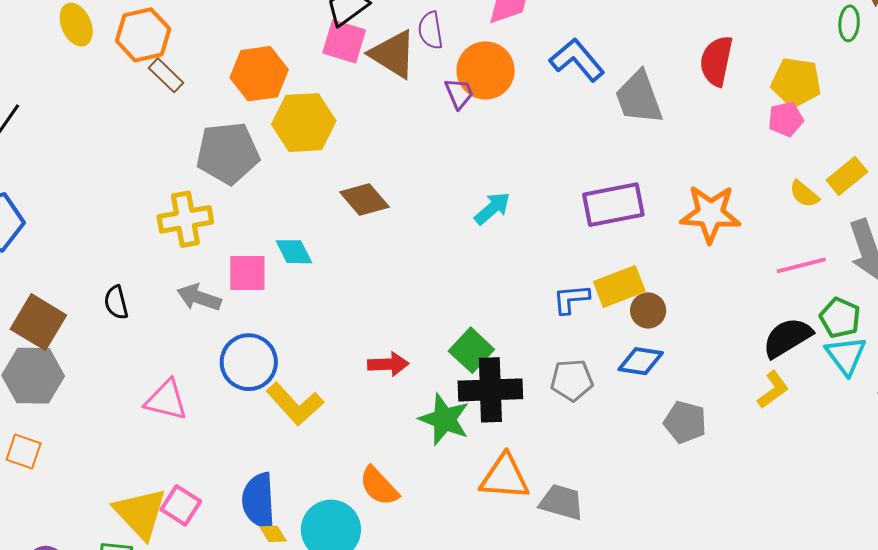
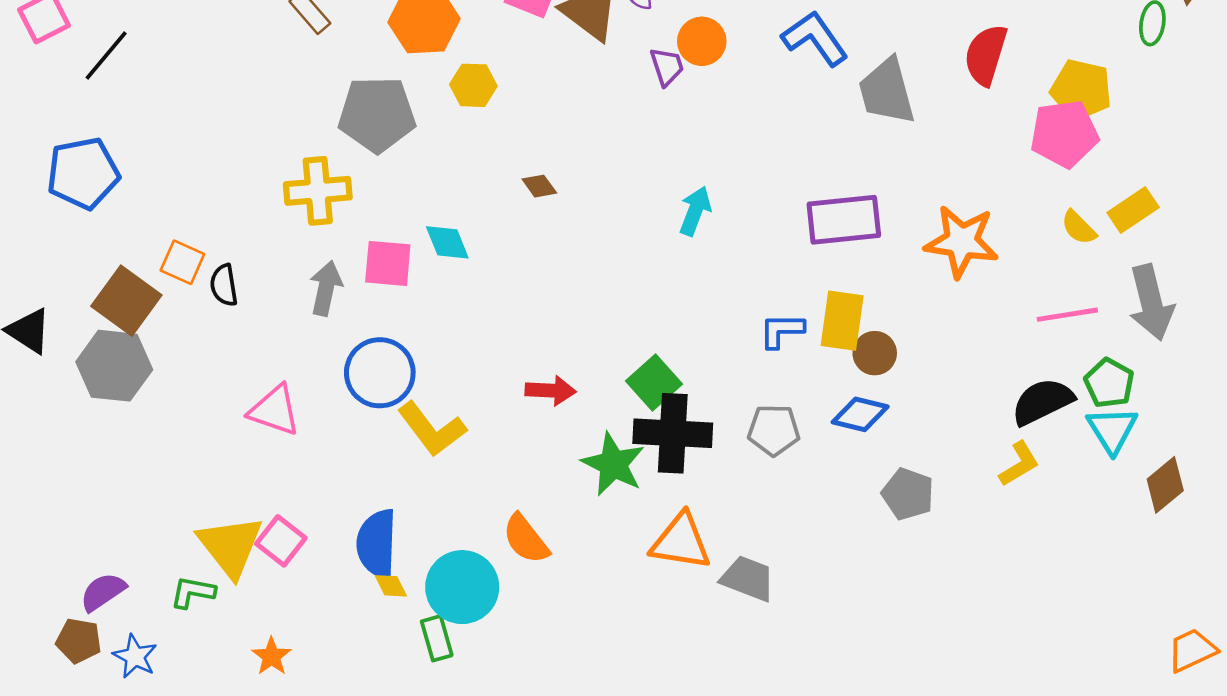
orange circle: (486, 70) -> (702, 41), size x0.7
pink pentagon: (786, 119) -> (1064, 134), size x1.6
yellow hexagon: (304, 123) -> (473, 85), size x0.6
brown diamond: (364, 199) -> (539, 186), size x0.6
cyan arrow: (492, 208) -> (695, 211), turned -33
yellow rectangle: (619, 286) -> (842, 321), turned -66
gray arrow: (199, 298) -> (326, 288), turned 78
orange square: (24, 451) -> (182, 262), moved

